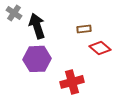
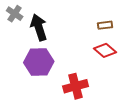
brown rectangle: (84, 29) -> (105, 25), moved

